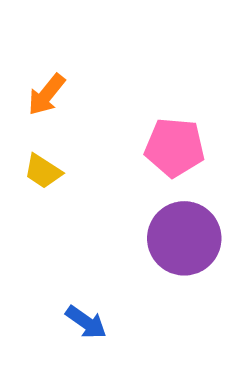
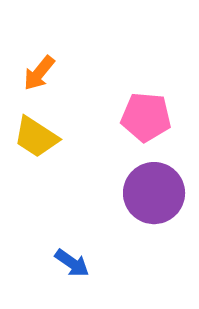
yellow trapezoid: (43, 171) -> (36, 137), size x1.4

